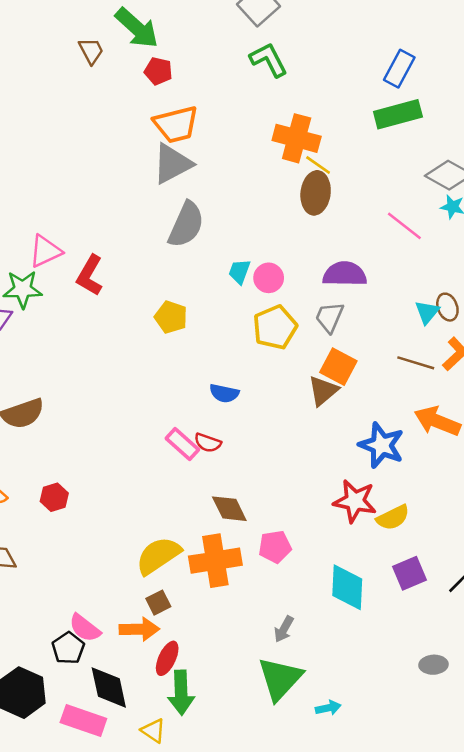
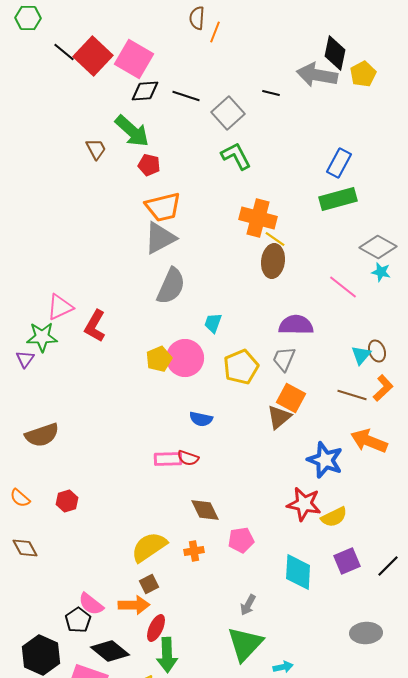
pink circle: (269, 278) -> (185, 358), moved, size x1.6
yellow pentagon: (171, 317) -> (159, 359), turned 30
pink rectangle: (182, 444) -> (168, 459), turned -44
orange cross: (215, 561) -> (194, 551), size x0.5
gray ellipse: (433, 665) -> (366, 633), size x1.4
black diamond: (109, 688) -> (110, 651), turned -39

